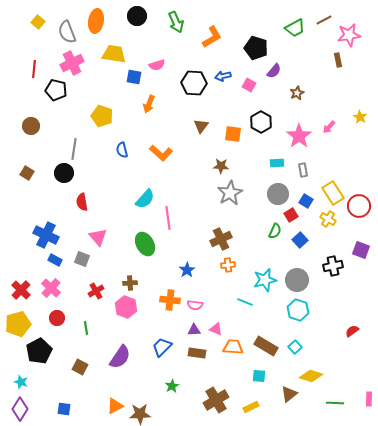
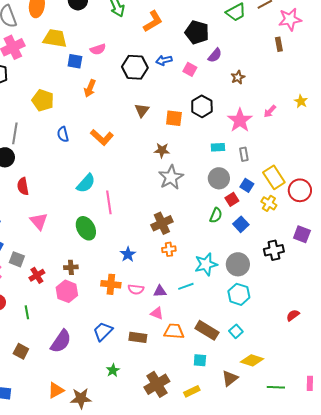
gray square: (82, 259) -> (17, 259), moved
cyan line: (245, 302) -> (186, 286), turned -42
purple triangle: (194, 330) -> (160, 291), moved

